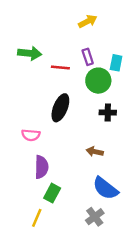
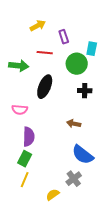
yellow arrow: (88, 21) -> (38, 26), moved
green arrow: (30, 53) -> (19, 66), moved
purple rectangle: (88, 57) -> (64, 37), moved
green rectangle: (52, 193) -> (25, 159), moved

